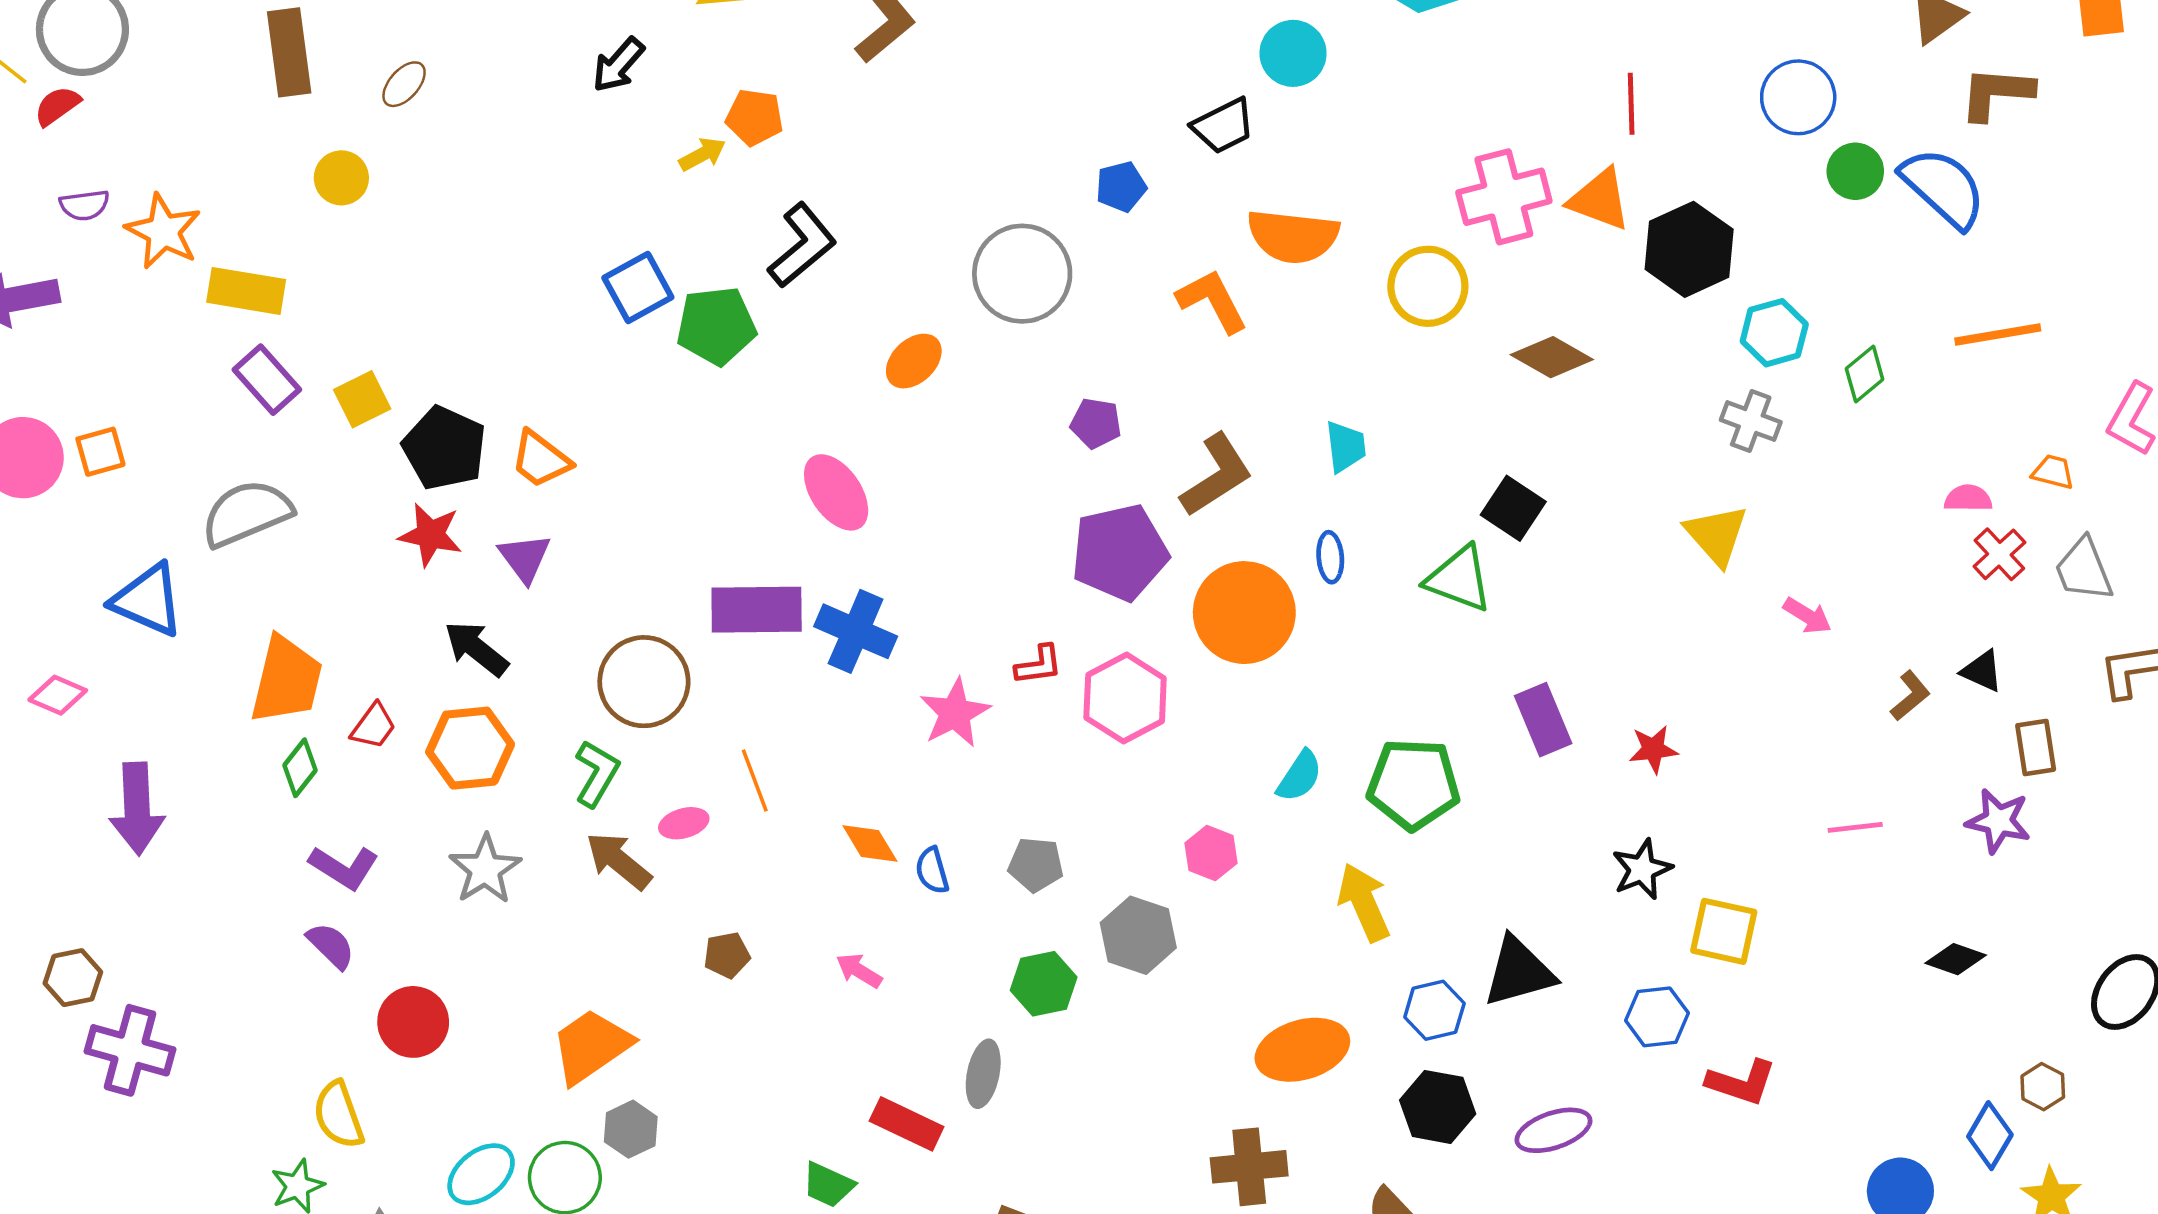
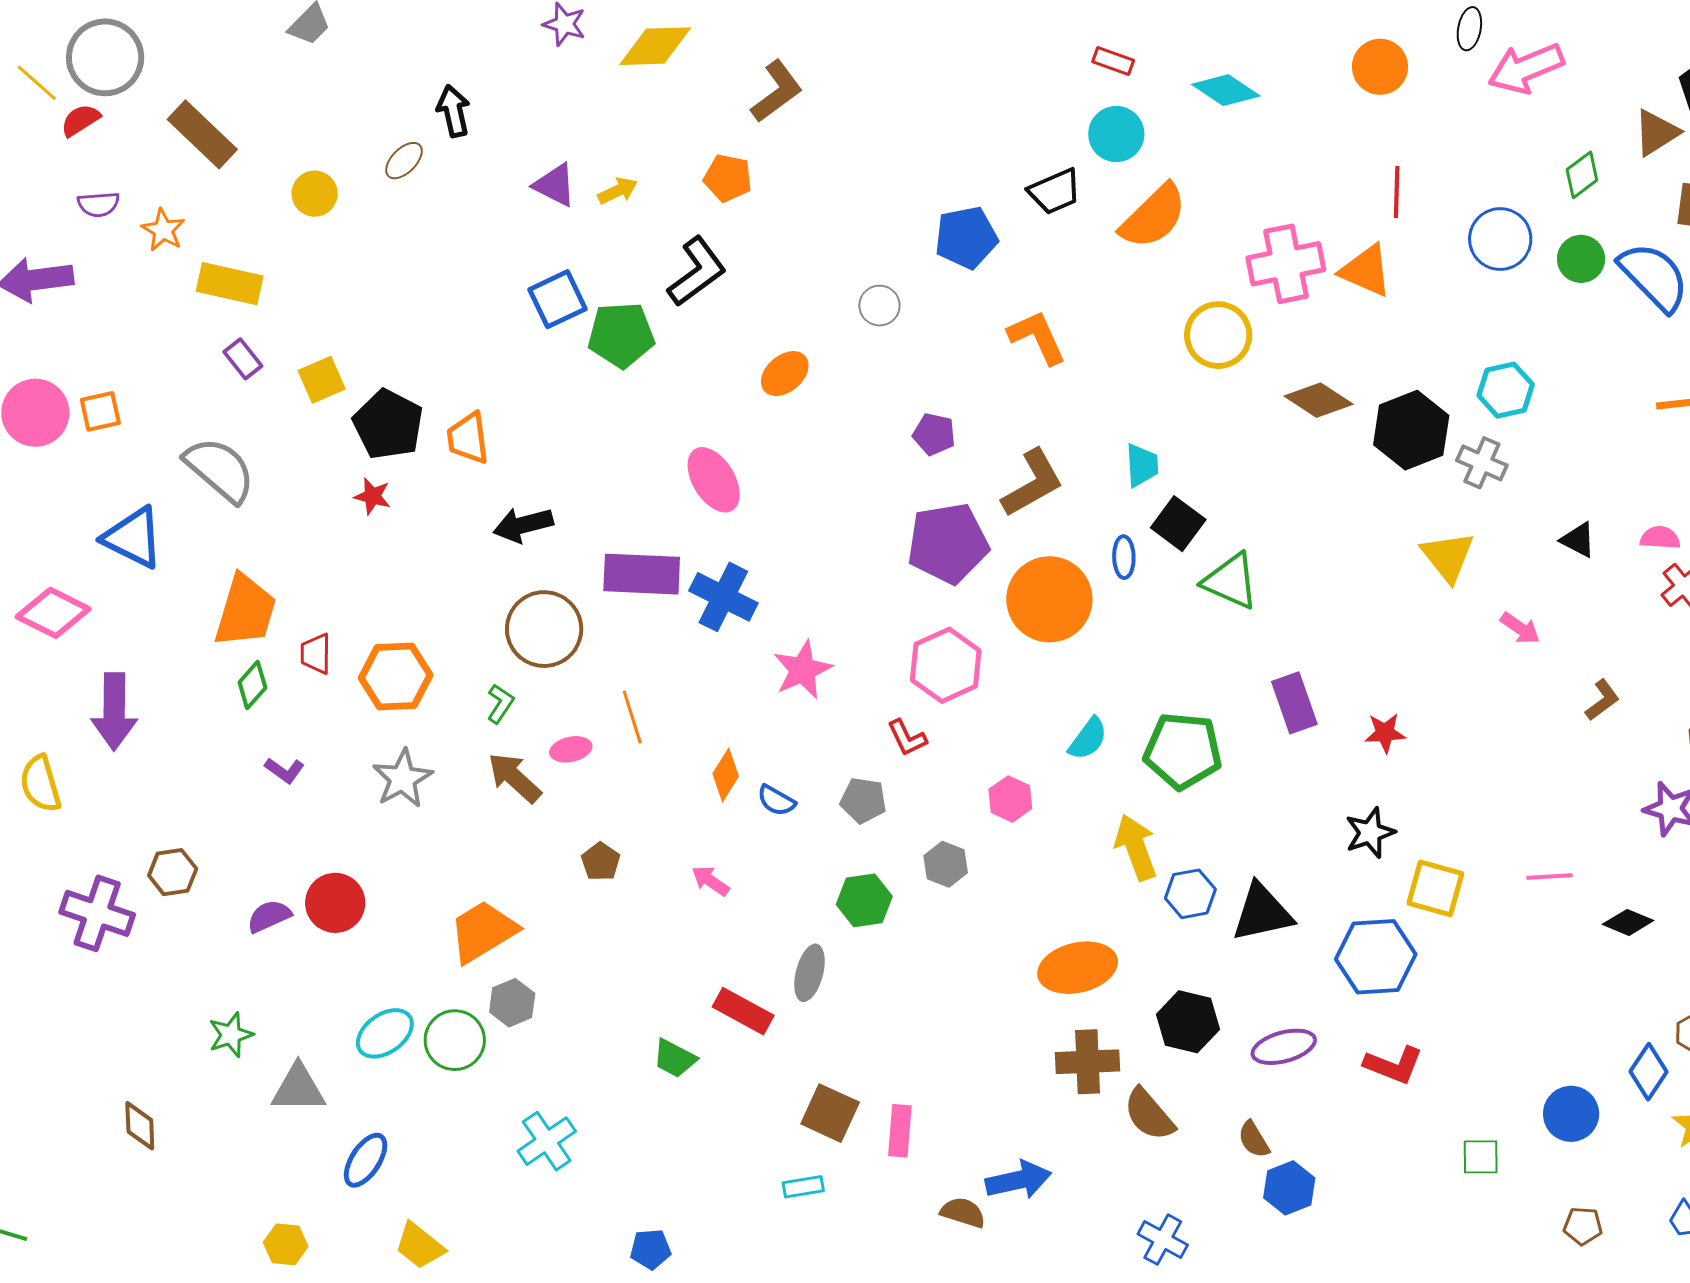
brown rectangle: (289, 52) -> (202, 134), moved, turned -42
black arrow: (618, 65) -> (453, 111), moved, turned 123
brown ellipse: (404, 84) -> (404, 161), moved
blue circle: (1798, 97) -> (1500, 239), moved
orange pentagon: (755, 117) -> (728, 178), moved
blue pentagon: (1121, 187) -> (966, 237), size x1.5
orange star: (163, 231) -> (163, 230), size x0.7
orange semicircle: (1293, 236) -> (1153, 216), moved, turned -54
black hexagon: (1689, 249) -> (1411, 430), moved
gray circle: (1022, 274) -> (879, 306), size x0.5
green diamond: (1865, 374) -> (1582, 175), moved
purple rectangle: (267, 380) -> (243, 359), size x0.7
orange trapezoid: (541, 459) -> (468, 438), turned 42
black square: (1513, 508) -> (1178, 524), moved
gray semicircle: (247, 513) -> (220, 470), turned 60
red star: (430, 535) -> (372, 496), size x0.7
purple triangle: (525, 558) -> (555, 185), moved, turned -30
black arrow: (476, 649) -> (523, 525), moved, turned -56
red L-shape: (1039, 665) -> (907, 738), moved, turned 69
black triangle: (1982, 671) -> (1578, 540), moved
pink diamond: (58, 695) -> (53, 613), size x1.5
red trapezoid: (373, 726) -> (316, 654), turned 141
green L-shape: (597, 773) -> (500, 704), size x0.7
pink line: (1855, 827) -> (1550, 877), moved
orange diamond: (870, 843) -> (726, 775), turned 60
purple L-shape: (344, 867) -> (285, 770), size x0.7
blue semicircle: (932, 871) -> (776, 800), turned -48
gray hexagon: (1138, 935) -> (946, 864), size x0.7
purple semicircle: (331, 946) -> (269, 916), moved, turned -72
brown pentagon: (727, 955) -> (601, 862), turned -30
brown hexagon: (73, 978) -> (173, 872), moved
blue hexagon: (1434, 1010) -> (1190, 894), moved
blue hexagon: (1657, 1017) -> (1376, 957), size x1.5
red L-shape: (1741, 1082) -> (1394, 1065), moved
yellow semicircle: (339, 1115) -> (40, 784), moved
brown cross: (1249, 1167) -> (1088, 1062), moved

